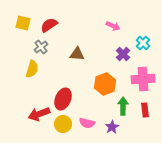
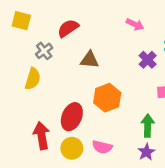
red semicircle: (49, 25) -> (68, 28), moved
orange hexagon: (105, 84) -> (107, 98), moved
red arrow: (39, 114) -> (41, 136), turned 100
purple star: (112, 127) -> (146, 152), moved

